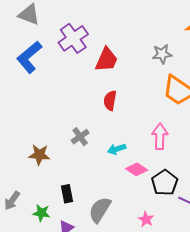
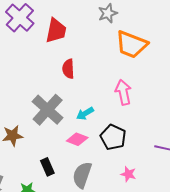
gray cross: (80, 137) -> (48, 110), size x1.8
pink diamond: (137, 169) -> (77, 139), moved
black pentagon: (165, 183) -> (113, 137), moved

